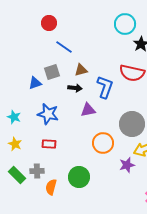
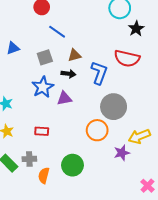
blue triangle: (35, 83) -> (13, 48), moved
purple triangle: (88, 110) -> (64, 98), moved
blue star: (48, 114) -> (43, 87), moved, turned 30
gray circle: (132, 124) -> (114, 107), moved

